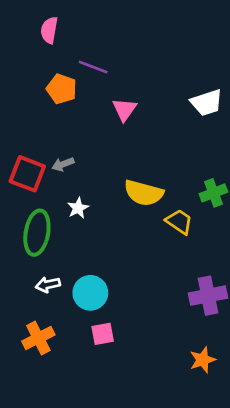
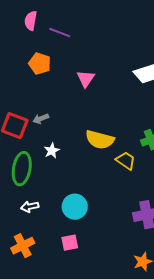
purple line: (93, 67) -> (60, 33), moved
cyan circle: (90, 293) -> (75, 207), moved

